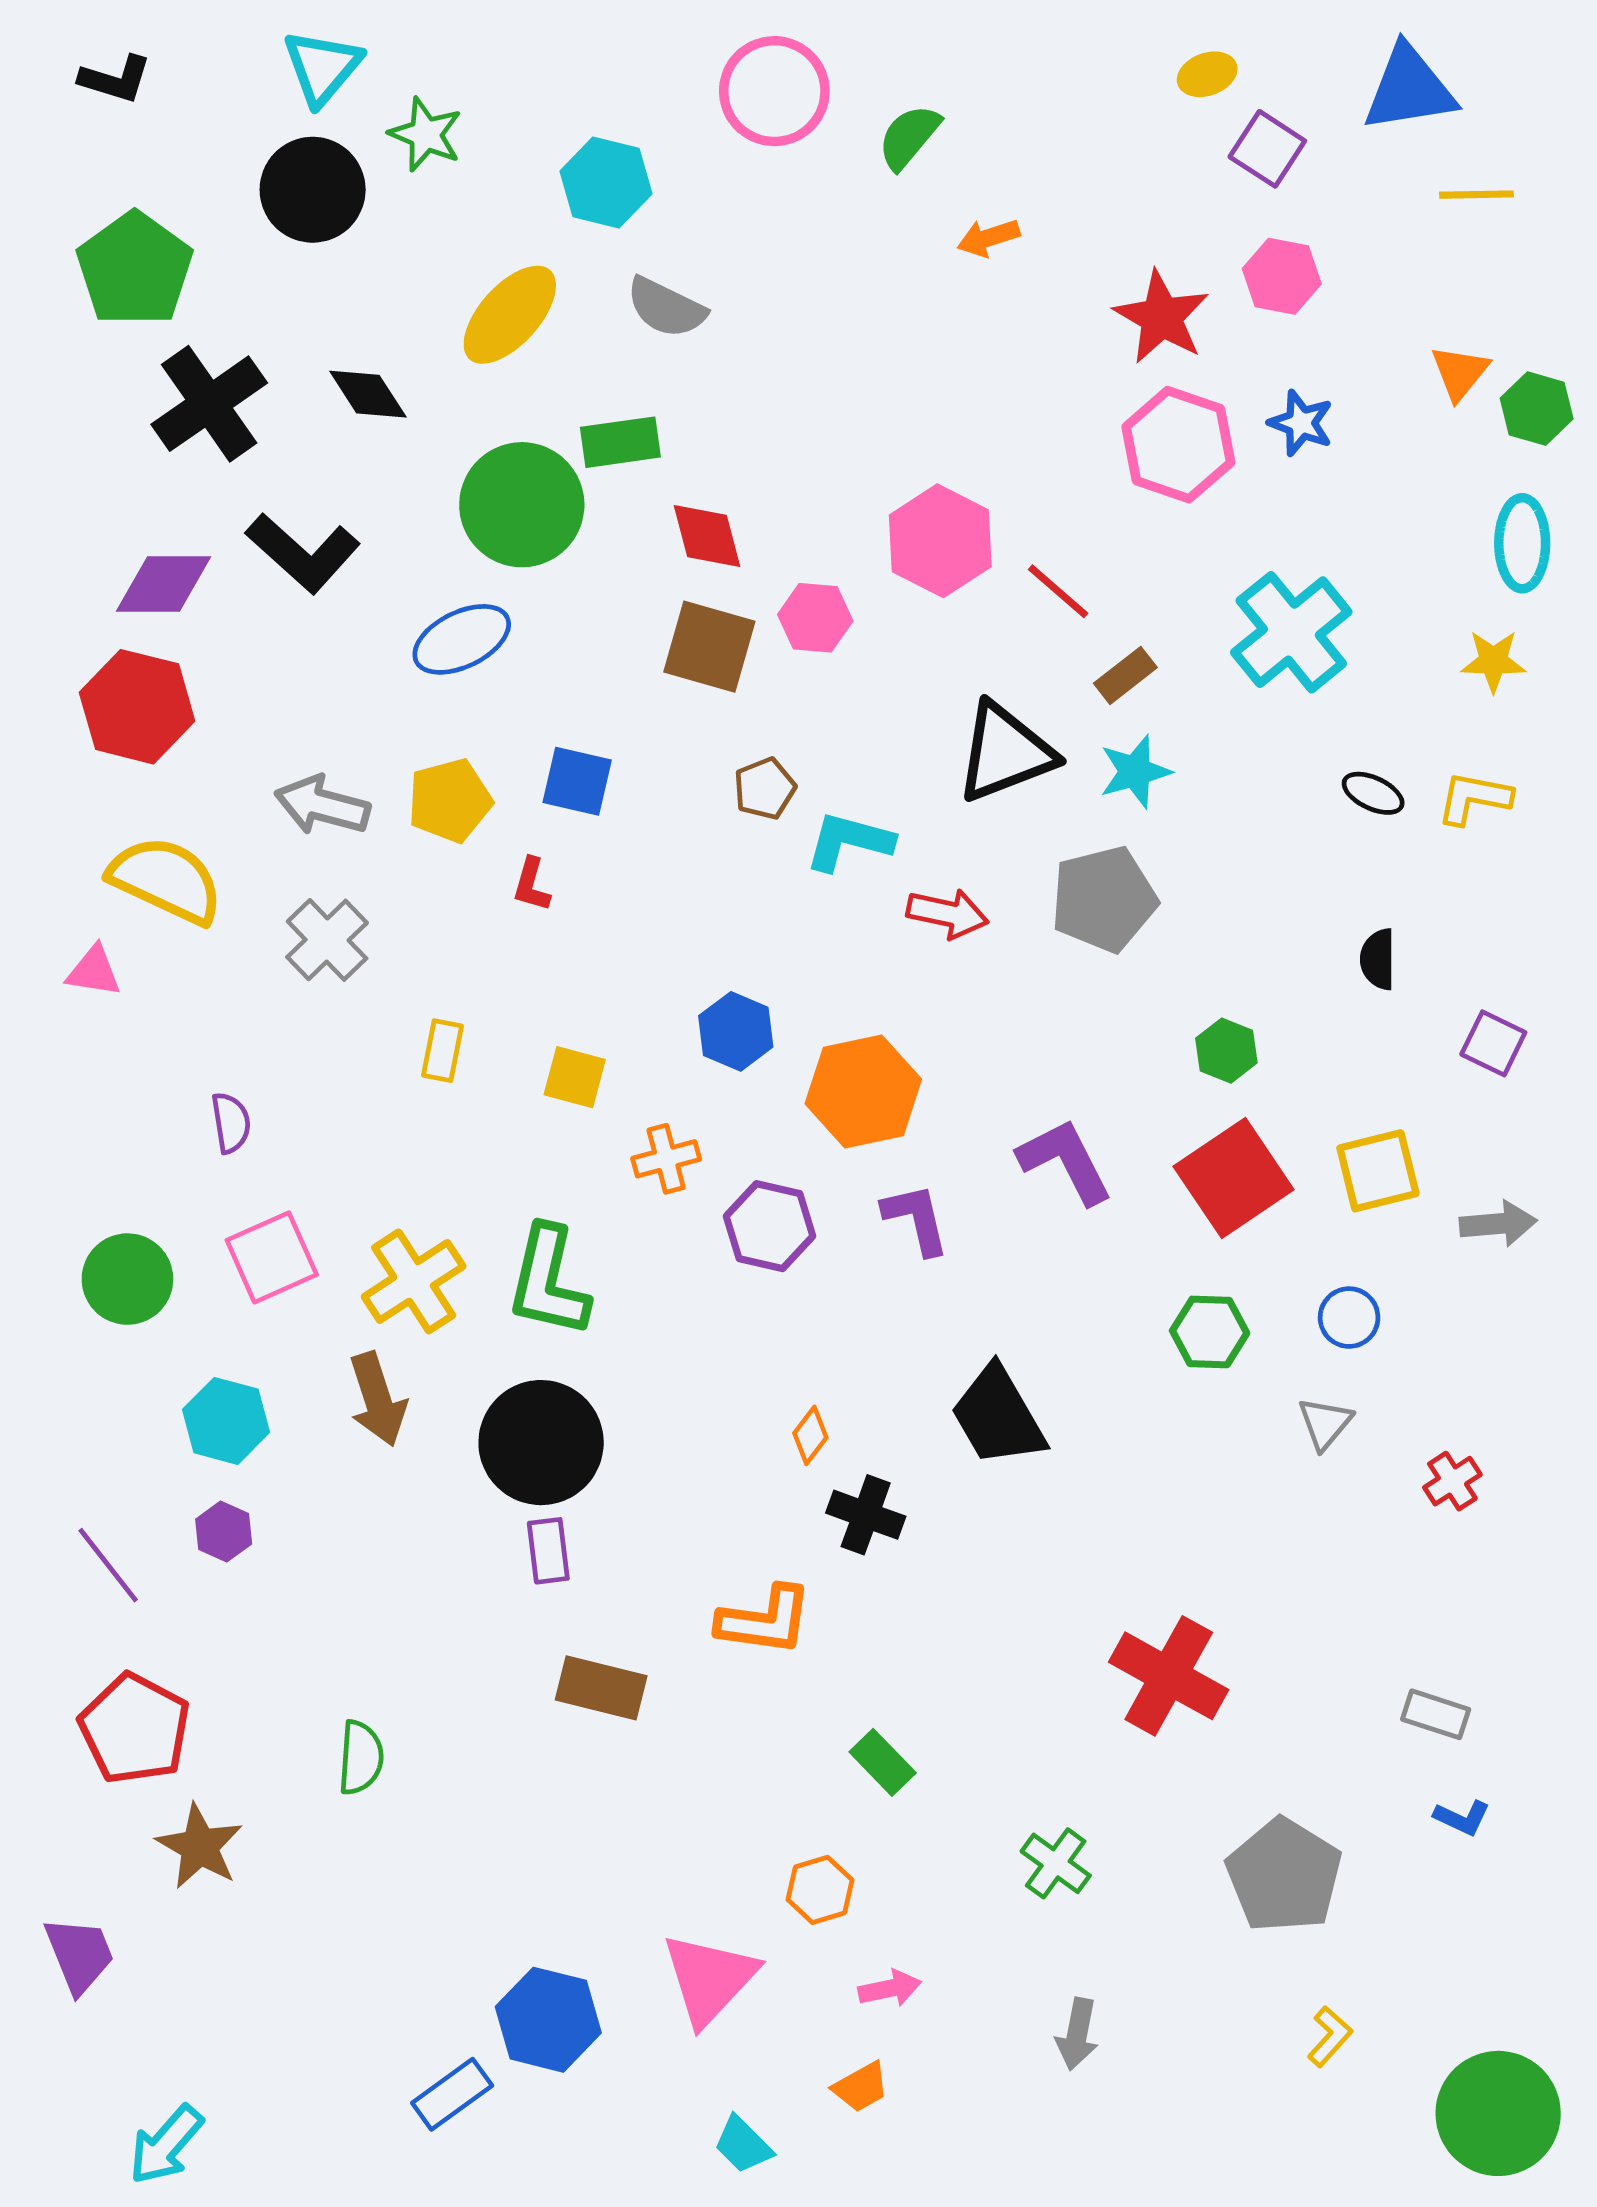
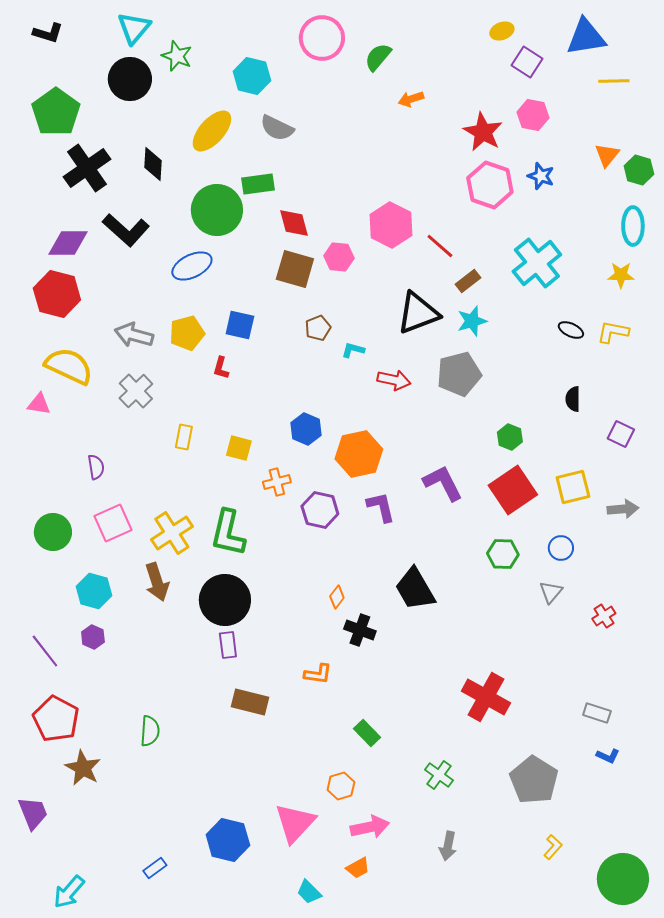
black diamond: (368, 394) -> (153, 164), turned 36
cyan L-shape: (849, 841) -> (353, 350), size x0.6
orange L-shape: (765, 1621) -> (318, 674), size x0.7
pink arrow: (890, 1988) -> (370, 827), size x1.5
blue rectangle: (452, 2094) -> (155, 868), moved, size x0.7

